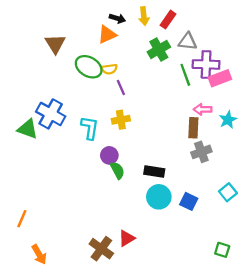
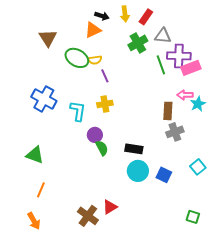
pink arrow: (203, 109) -> (185, 95), moved
green triangle: (28, 129) -> (35, 155), moved
orange line: (22, 219) -> (41, 190), moved

